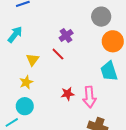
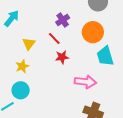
orange circle: (113, 41) -> (93, 32), moved
red star: (68, 94) -> (62, 57), moved
pink arrow: (89, 97) -> (85, 82), turned -80

